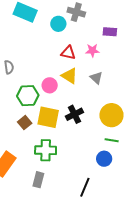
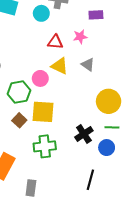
black cross: (74, 114) -> (84, 134), moved
gray rectangle: (38, 180) -> (31, 188), moved

